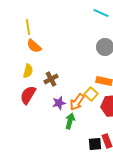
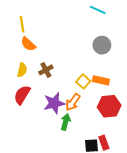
brown cross: (51, 79) -> (46, 70), moved
yellow square: (91, 94) -> (83, 81), moved
purple star: (59, 103) -> (54, 103), size x1.5

